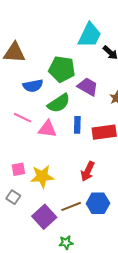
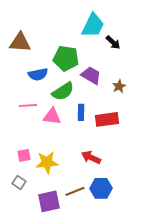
pink line: (23, 118) -> (28, 105), turned -30
red arrow: (88, 171) -> (91, 157), turned 90
purple square: (44, 217) -> (49, 201), turned 30

